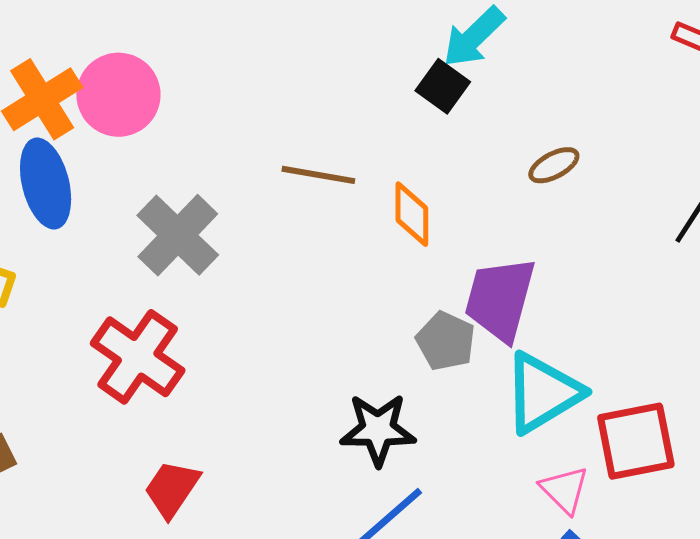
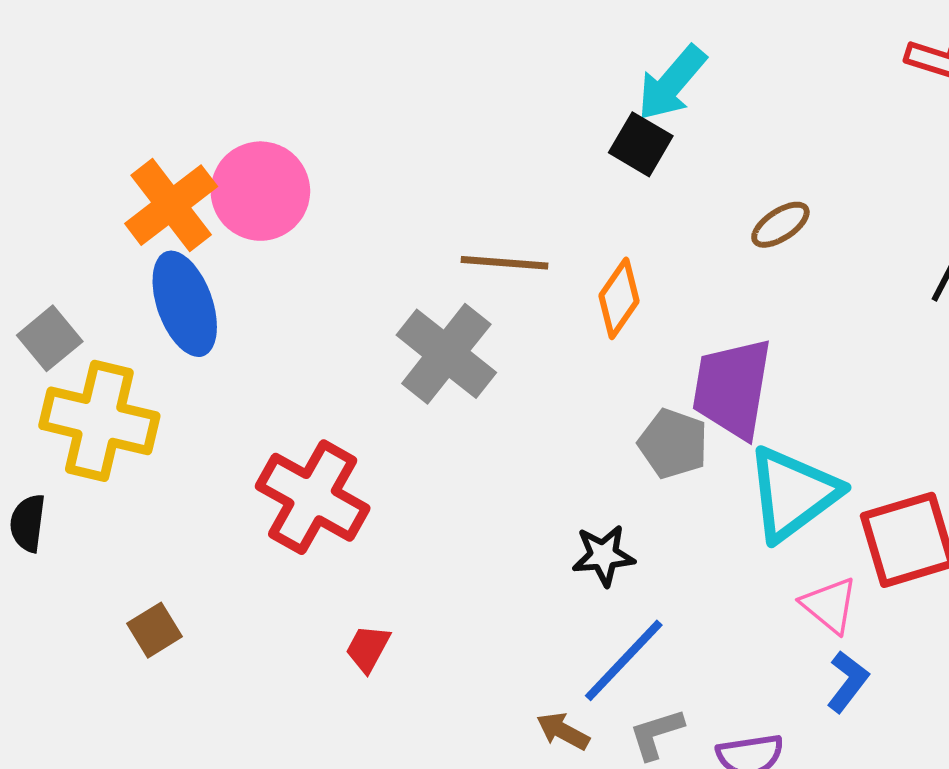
orange diamond: (412, 214) -> (619, 298), turned 40
gray cross: (178, 235) -> (446, 354), moved
black star: (378, 430) -> (603, 555), size x0.7
red trapezoid: (172, 489) -> (368, 648), size x0.7

